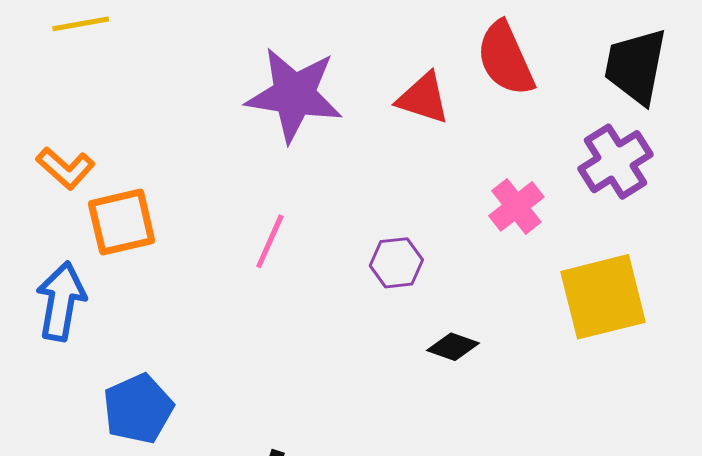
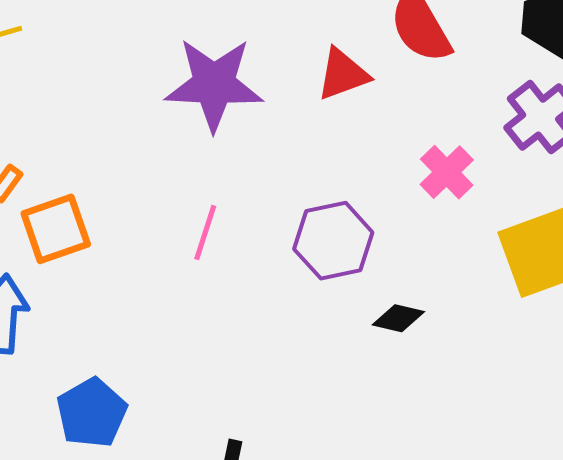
red triangle: (423, 98) -> (343, 74), turned -32
purple hexagon: (396, 263) -> (333, 241), size x1.5

